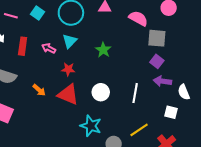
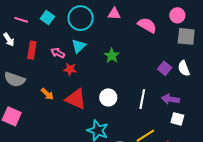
gray square: (157, 38) -> (186, 36), moved
red star: (68, 69) -> (70, 69), moved
purple arrow: (162, 81) -> (170, 99), moved
white semicircle: (184, 92) -> (184, 68), moved

